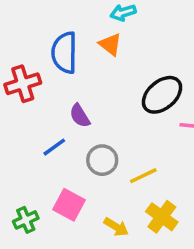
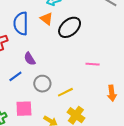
black ellipse: (162, 95) -> (70, 27), moved
pink square: (69, 205) -> (24, 109), turned -30

